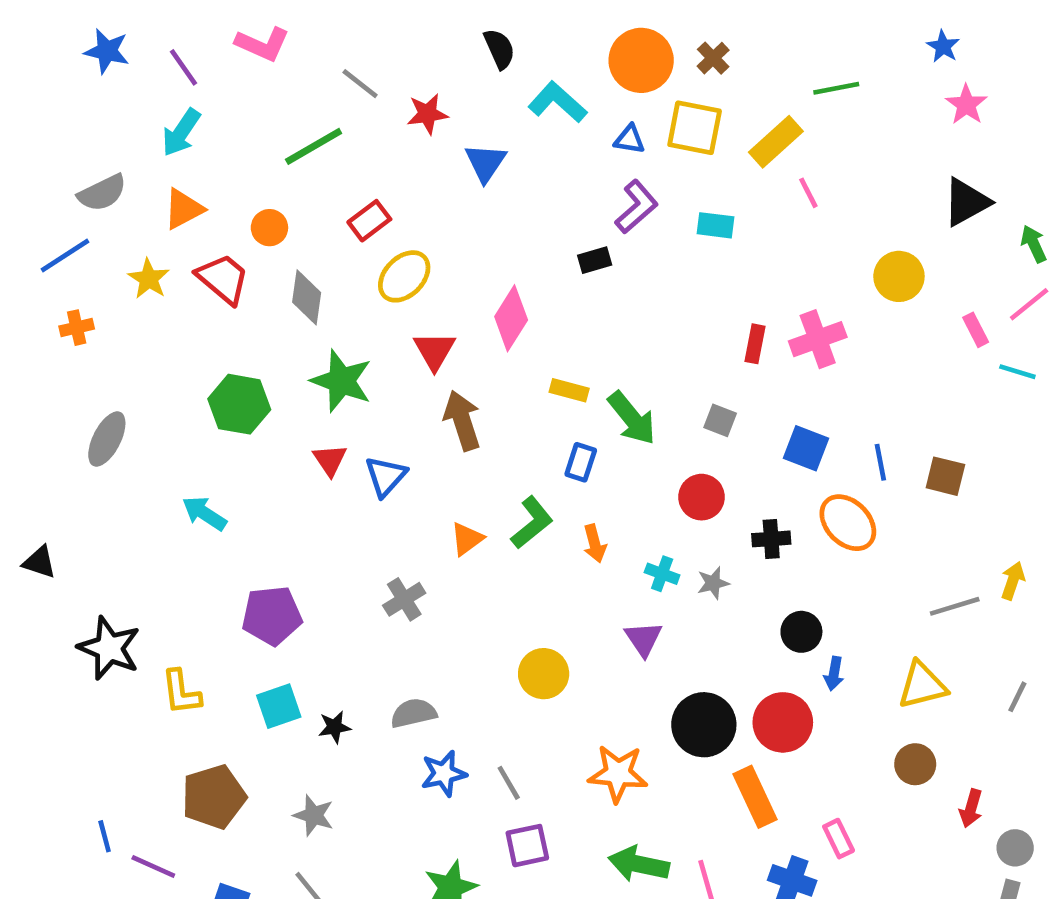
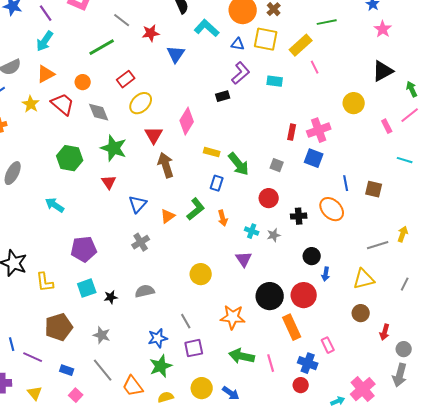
gray diamond: (307, 297) -> (99, 112), turned -30
cyan line: (1017, 372) -> (405, 160), moved
blue square: (806, 448) -> (314, 158), moved
blue triangle: (386, 476) -> (138, 204), moved
blue star: (444, 774) -> (158, 338), moved

